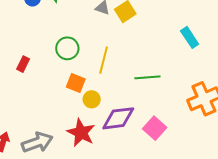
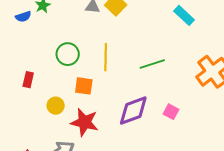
yellow circle: (92, 99) -> (56, 106), moved
pink square: (155, 128) -> (171, 112), size x0.7
red star: (81, 133) -> (85, 122), moved

